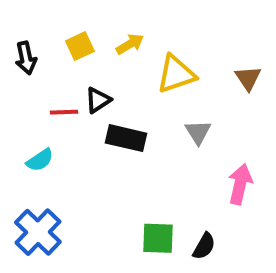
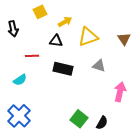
yellow square: (80, 46) -> (40, 12), moved
black triangle: (98, 100) -> (56, 41), moved, turned 40
gray triangle: (198, 132) -> (99, 66), turned -40
green square: (158, 238) -> (79, 119), turned 36

